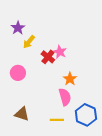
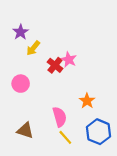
orange star: (70, 79) -> (87, 101), moved
pink semicircle: (65, 97) -> (60, 117), moved
yellow line: (57, 120) -> (65, 137), turned 48

